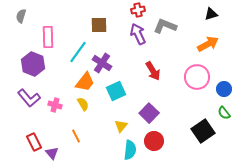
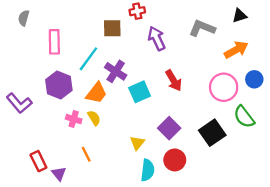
red cross: (138, 10) -> (137, 11), moved
gray L-shape: (165, 26) -> (202, 28), moved
purple hexagon: (33, 64) -> (59, 85), moved
blue circle: (224, 89) -> (254, 79), moved
cyan square: (116, 91) -> (140, 92), moved
purple L-shape: (29, 98) -> (19, 103), moved
pink cross: (55, 105) -> (74, 119), moved
green semicircle: (224, 113) -> (244, 117), moved, size x1.5
black square: (203, 131) -> (212, 133), moved

